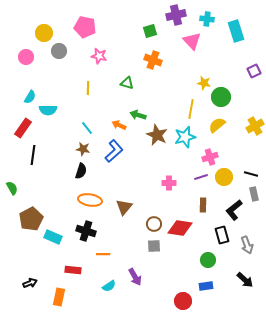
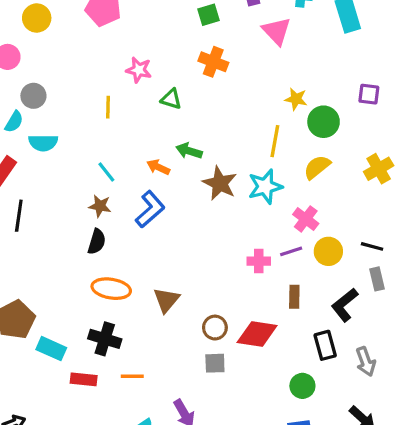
gray circle: (59, 51) -> (33, 96), moved
pink star: (99, 56) -> (139, 70), moved
purple square: (254, 71) -> (369, 94), moved, turned 32
pink cross: (210, 157) -> (306, 219), turned -35
pink cross: (169, 183) -> (259, 261), moved
red rectangle: (73, 270) -> (84, 379), moved

